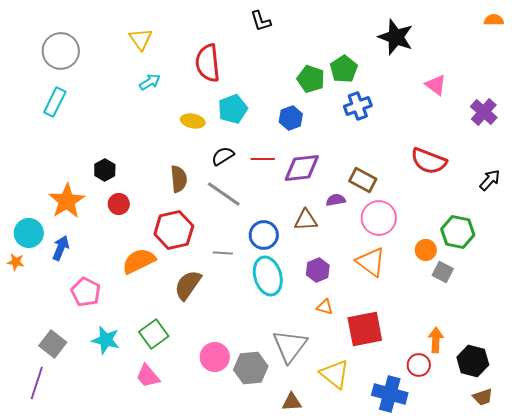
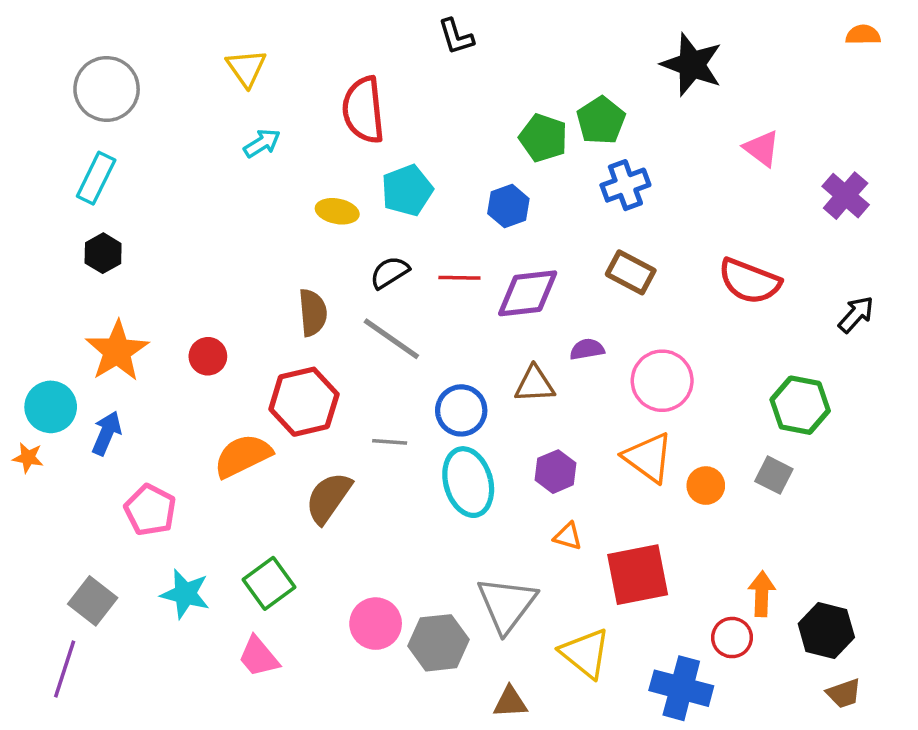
black hexagon: (105, 170) -> (103, 253), moved
brown rectangle: (363, 180) -> (631, 272), moved
orange circle: (426, 250) -> (706, 486), moved

